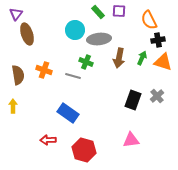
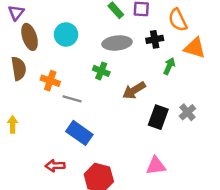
cyan circle: (75, 30) -> (66, 35), moved
black cross: (158, 40) -> (155, 39), moved
brown arrow: (119, 58) -> (134, 90), moved, turned 48
orange triangle: (163, 62) -> (195, 48), moved
brown semicircle: (18, 75) -> (19, 69), moved
gray line: (73, 76) -> (72, 99), moved

